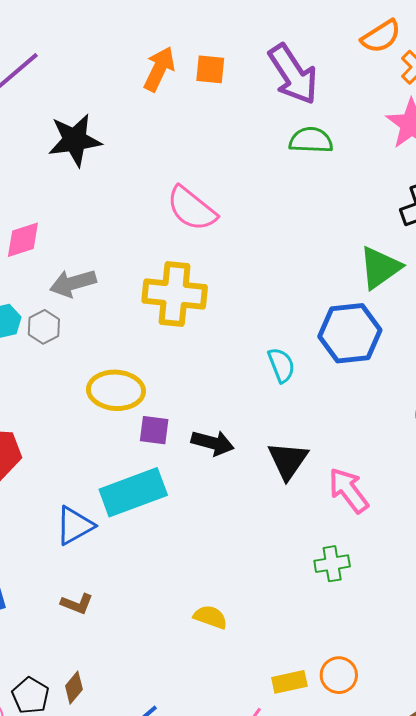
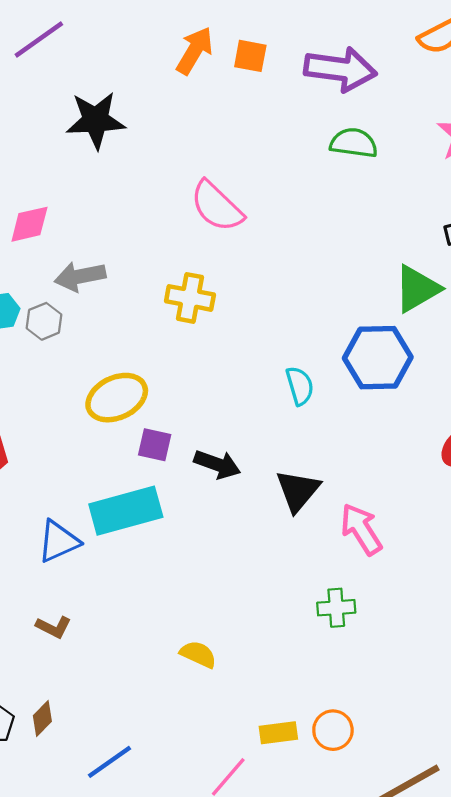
purple arrow: (293, 74) -> (340, 69), turned -54
yellow cross: (175, 294) -> (190, 298), size x0.7
yellow ellipse: (116, 390) -> (117, 398), turned -34

